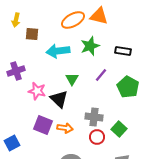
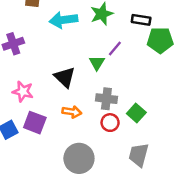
green triangle: (72, 79) -> (97, 63), moved
green pentagon: (128, 87) -> (160, 40), moved, turned -30
pink star: (37, 91) -> (23, 92), moved
purple square: (43, 125) -> (35, 123), moved

